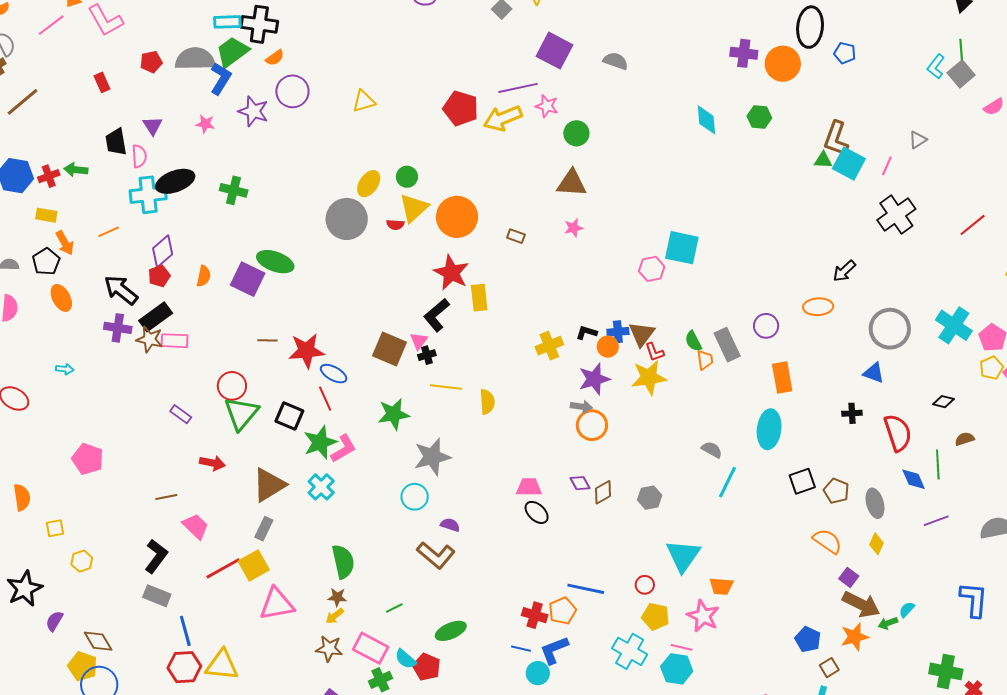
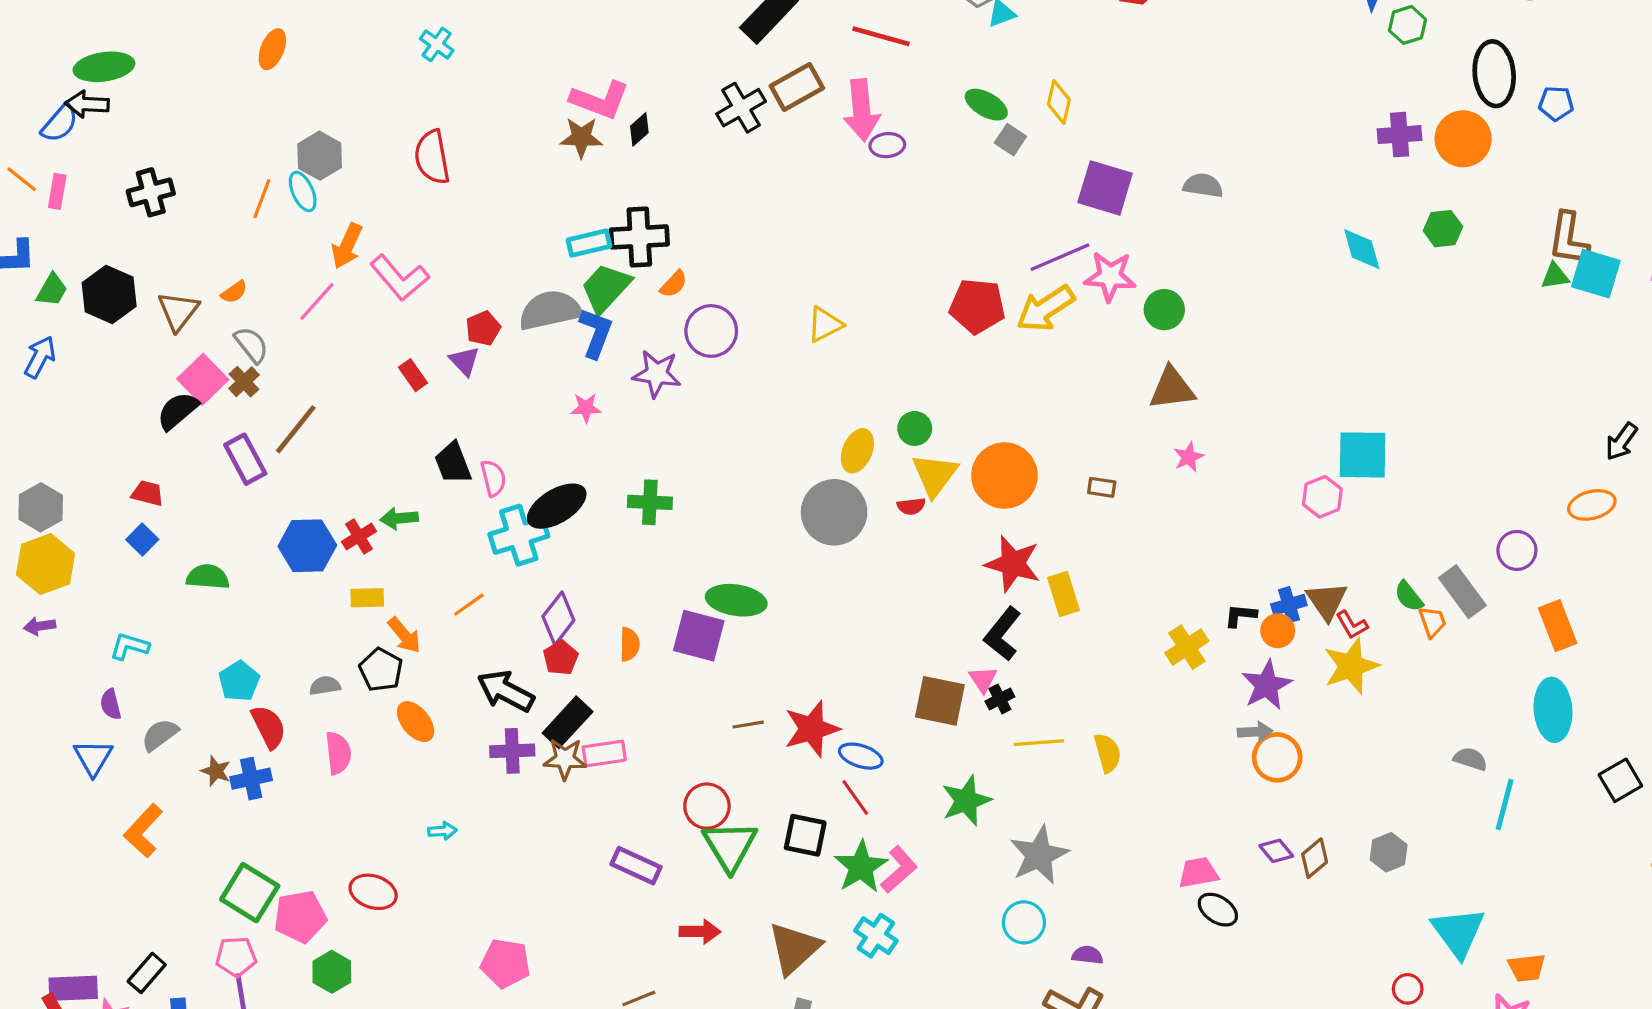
pink star: (547, 106) -> (1110, 276), size x1.4
purple triangle: (153, 126) -> (464, 361), moved
purple rectangle: (181, 414) -> (636, 866), size x1.4

